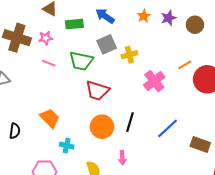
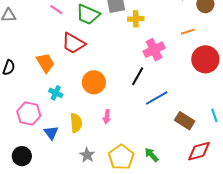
orange line: (185, 65) -> (188, 32), moved
red trapezoid: (97, 91) -> (73, 43), moved
black line: (130, 122) -> (138, 76), moved

